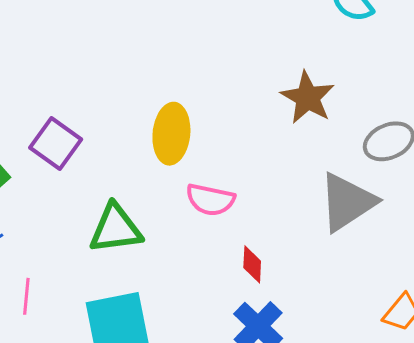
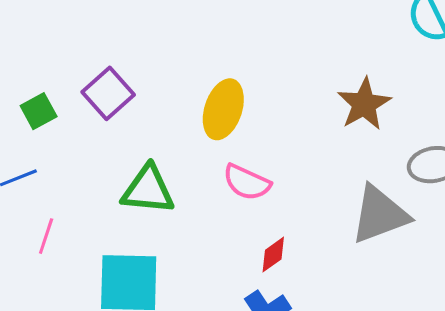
red diamond: (252, 264) -> (273, 255), turned 39

